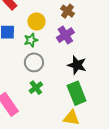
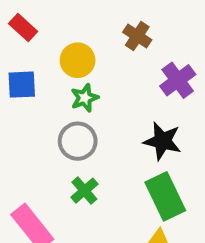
purple cross: (65, 35) -> (178, 80), moved
green star: (31, 40) -> (85, 98), moved

